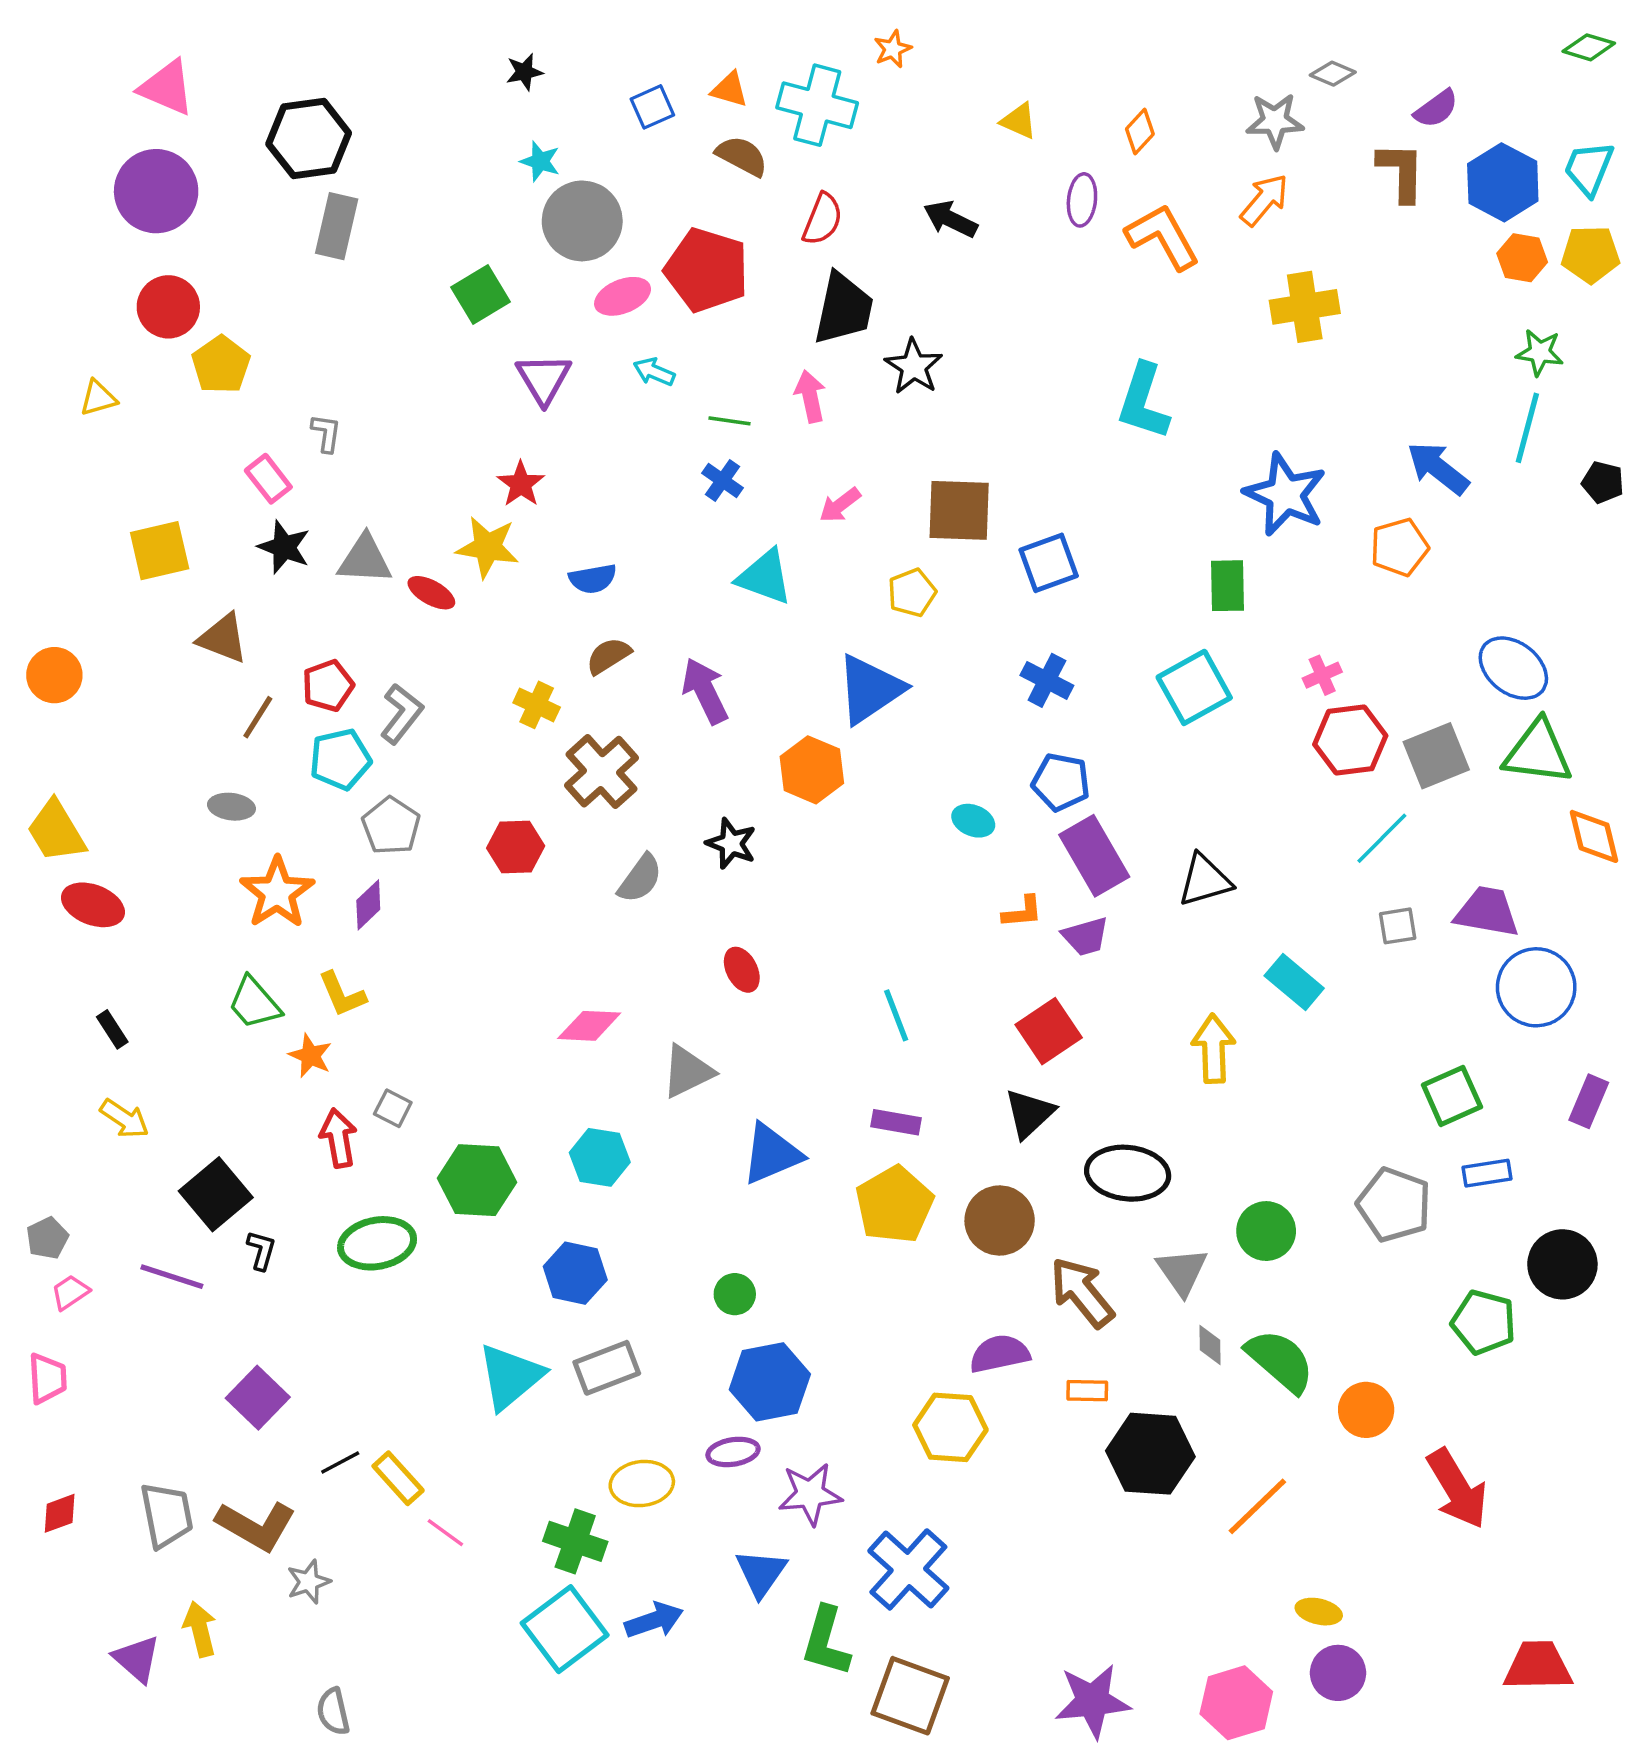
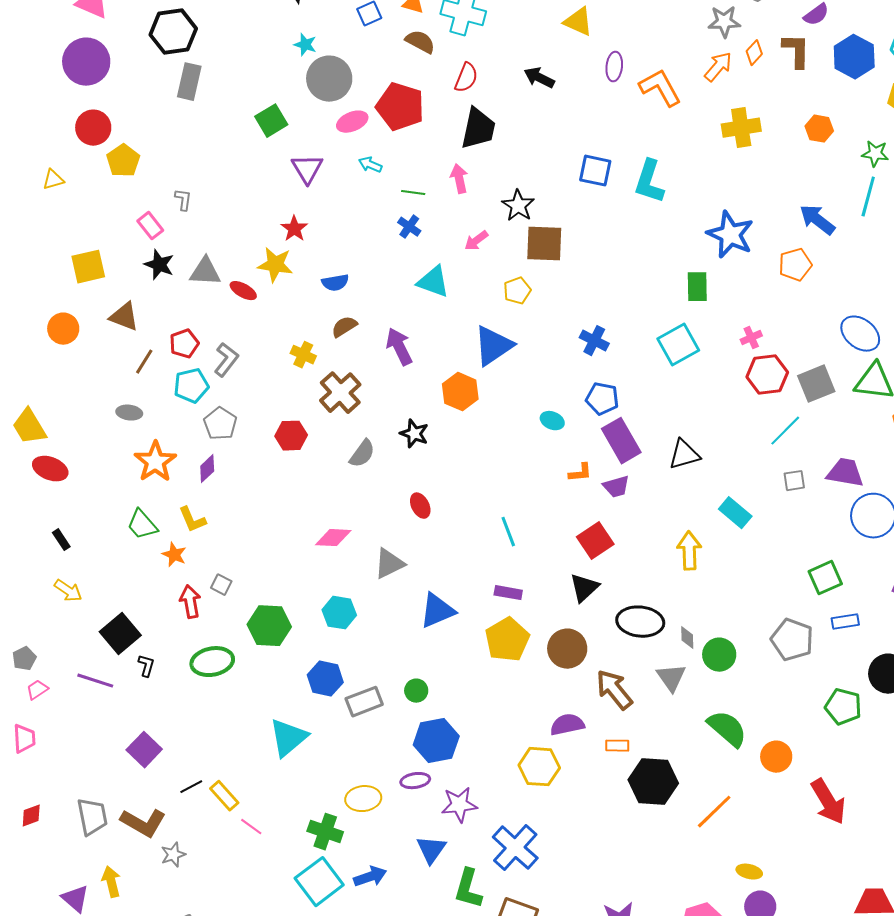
yellow triangle: (1019, 121) -> (578, 22), size x1.4
orange diamond: (1140, 132) -> (754, 53), moved
orange hexagon: (1522, 258) -> (819, 129), moved
black star: (914, 366) -> (518, 206), moved
blue square: (1049, 563) -> (595, 171), moved, turned 32
orange circle: (54, 675) -> (63, 329), moved
gray diamond: (1210, 1345) -> (687, 638), moved
gray rectangle: (607, 1368) -> (364, 702), moved

